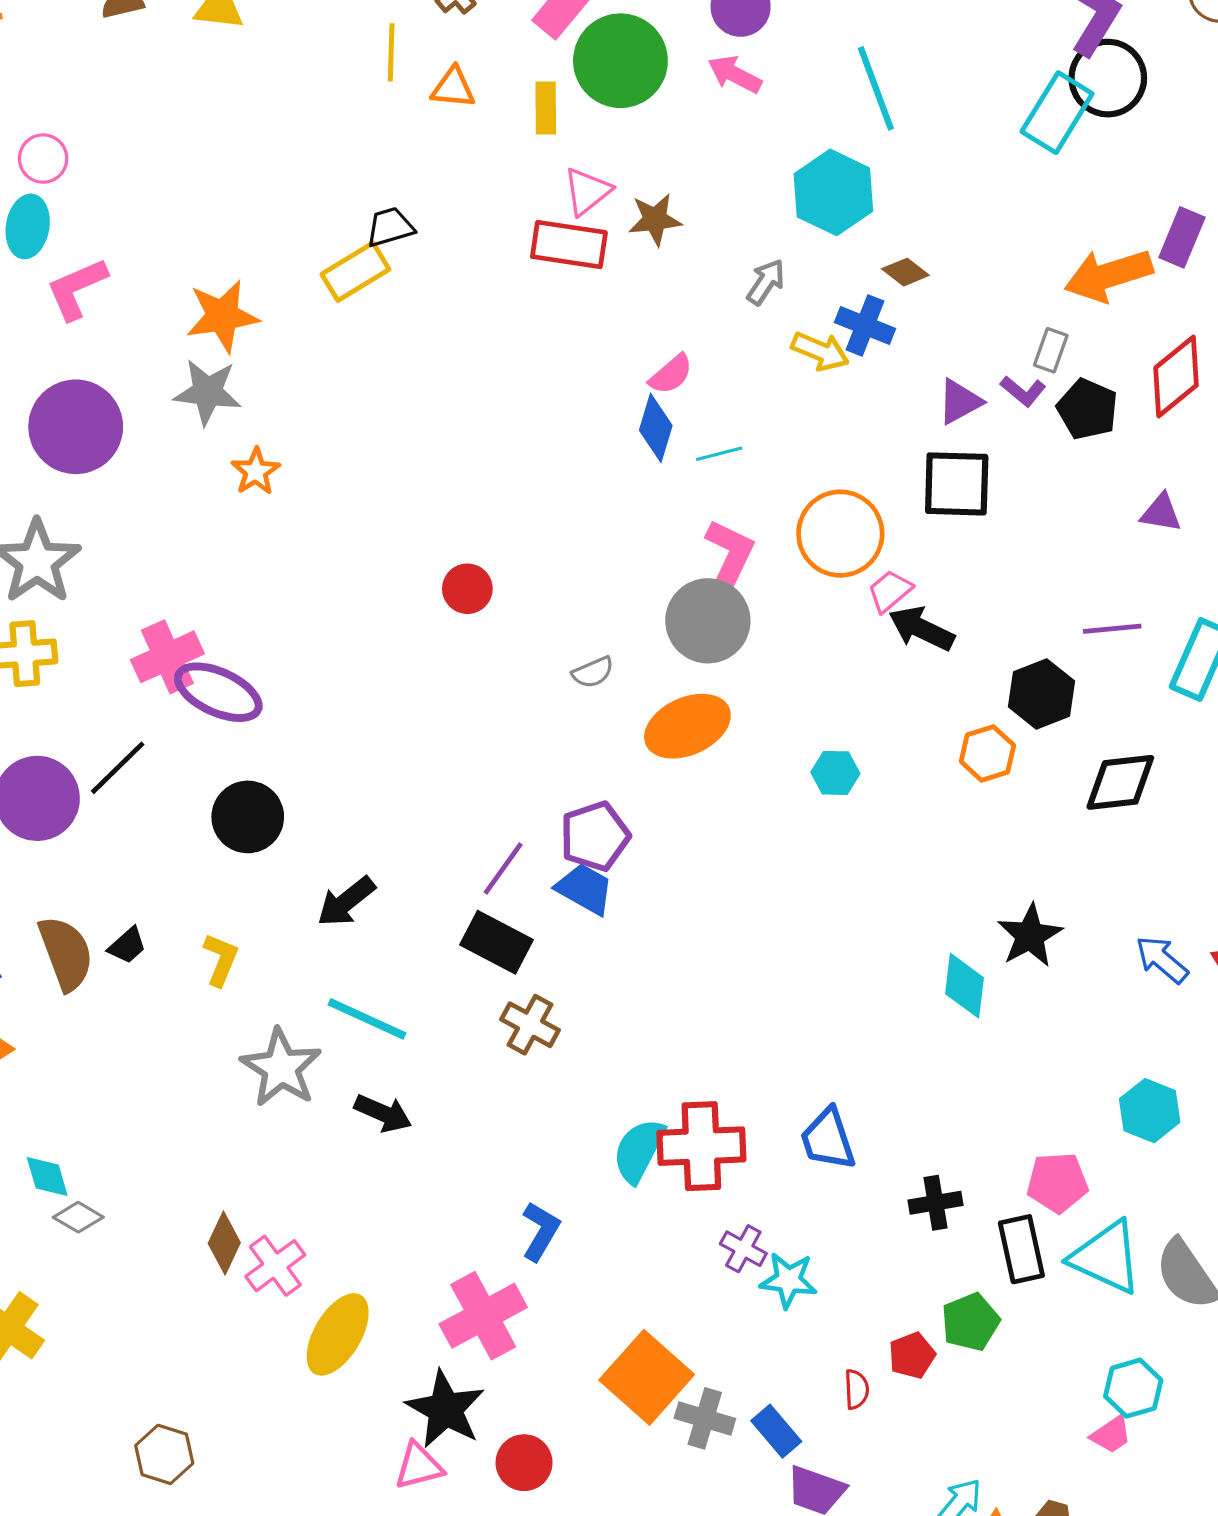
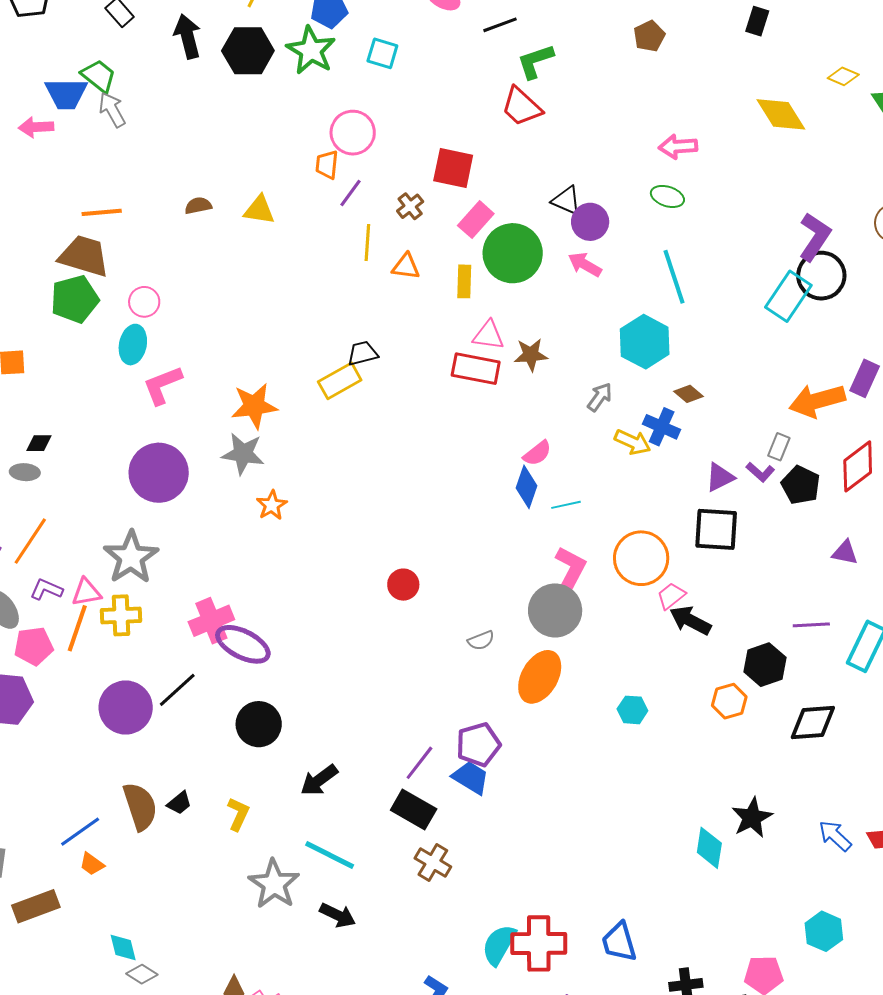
pink triangle: (587, 191) -> (488, 335), turned 44
orange ellipse: (687, 726) -> (540, 677), turned -38

